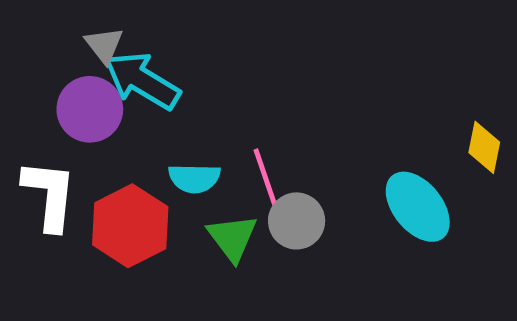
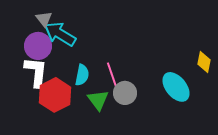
cyan semicircle: (194, 178) -> (82, 75), turned -80
white L-shape: (49, 195) -> (36, 72), moved

